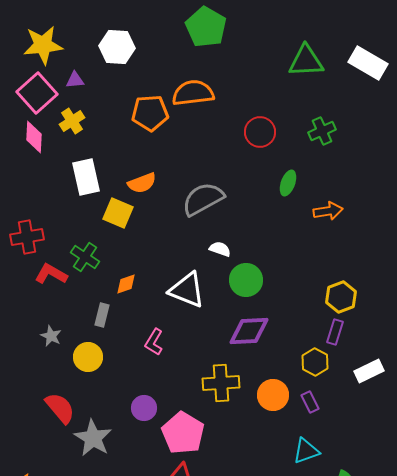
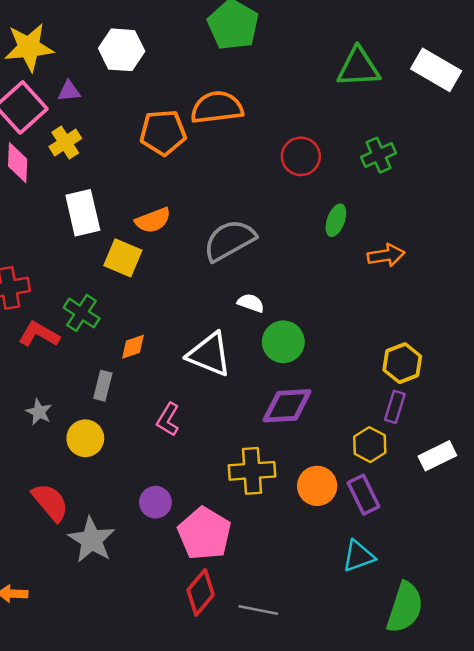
purple rectangle: (310, 402) -> (363, 495), size x1.4

